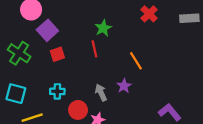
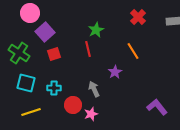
orange line: (136, 61) -> (133, 51), moved
purple star: (124, 86) -> (115, 72), moved
cyan square: (16, 94) -> (26, 83), moved

